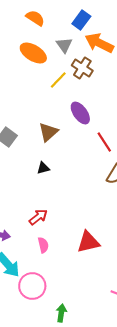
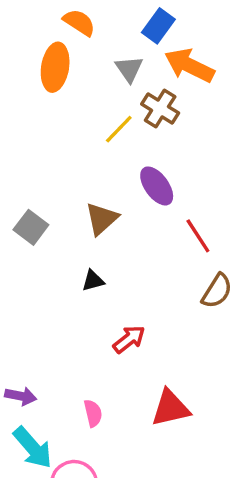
orange ellipse: (33, 53) -> (55, 67), moved, turned 68
red arrow: (38, 217) -> (129, 339), moved

